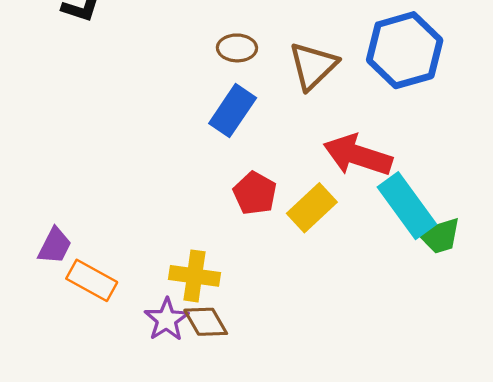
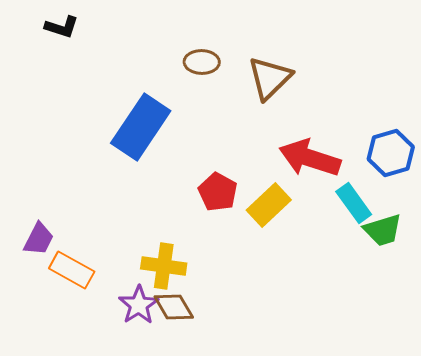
blue hexagon: (405, 50) -> (391, 153), moved, size x0.7
blue rectangle: (233, 111) -> (141, 127), moved, size x1.4
cyan rectangle: (407, 206) -> (354, 203), size x0.7

